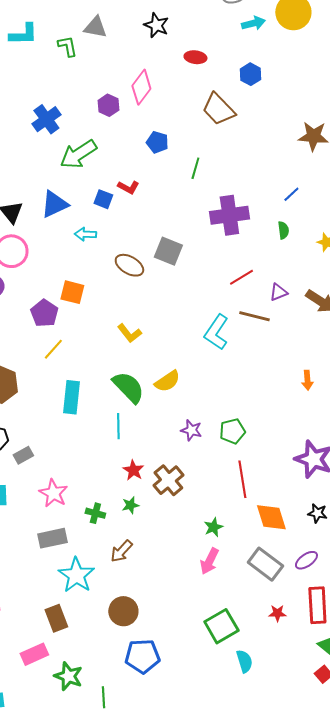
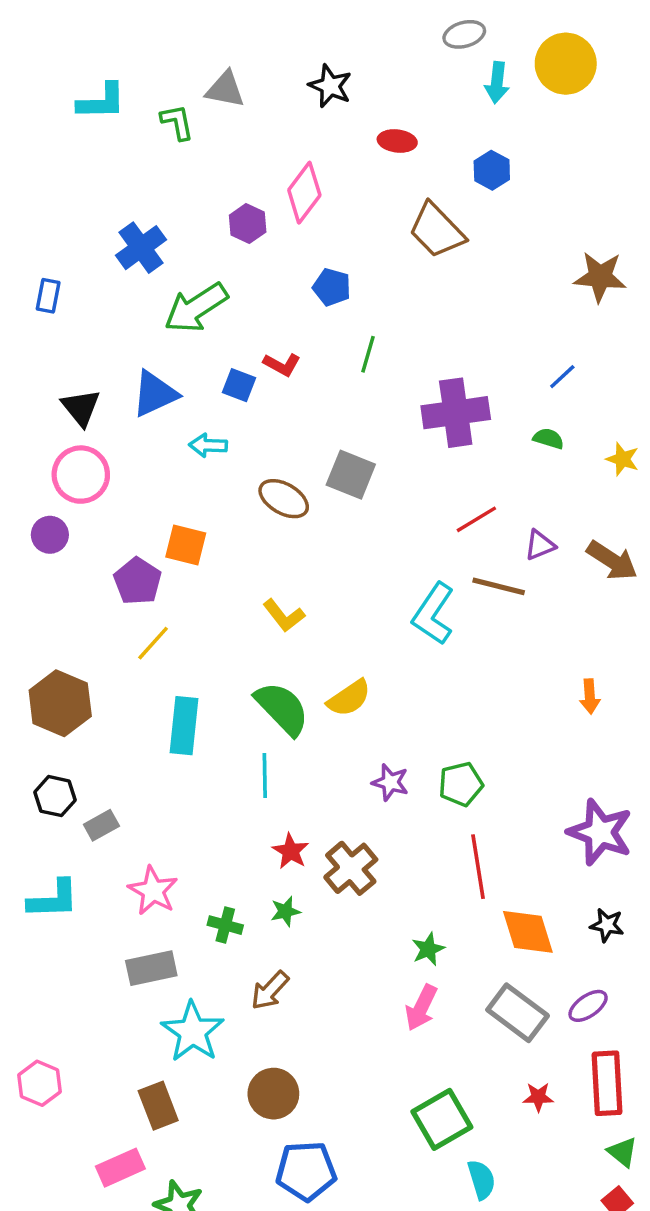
cyan arrow: (253, 23) -> (497, 83), turned 110
green line: (195, 168) -> (368, 354), moved
green semicircle: (283, 230) -> (549, 438), turned -66

